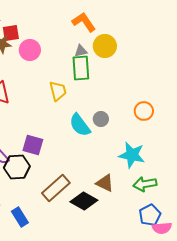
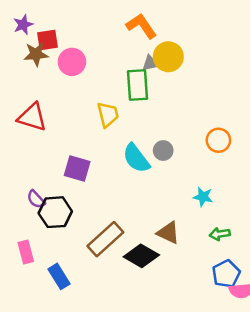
gray triangle: (81, 51) -> (150, 63), moved
purple square: (33, 145) -> (77, 169), moved
cyan star: (132, 155) -> (203, 197), size x0.6
green arrow: (145, 184) -> (220, 234), size x0.7

